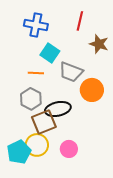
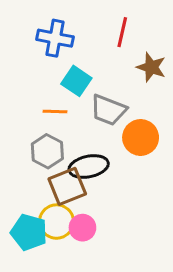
pink circle: (69, 149) -> (82, 228), moved
cyan pentagon: (19, 152) -> (29, 232), turned -30

